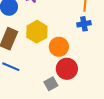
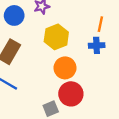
yellow hexagon: (37, 32) -> (56, 37), moved

